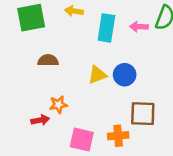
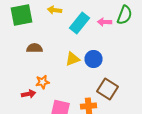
cyan rectangle: (106, 28) -> (80, 23), turned 30
brown square: (143, 114) -> (108, 89), turned 30

